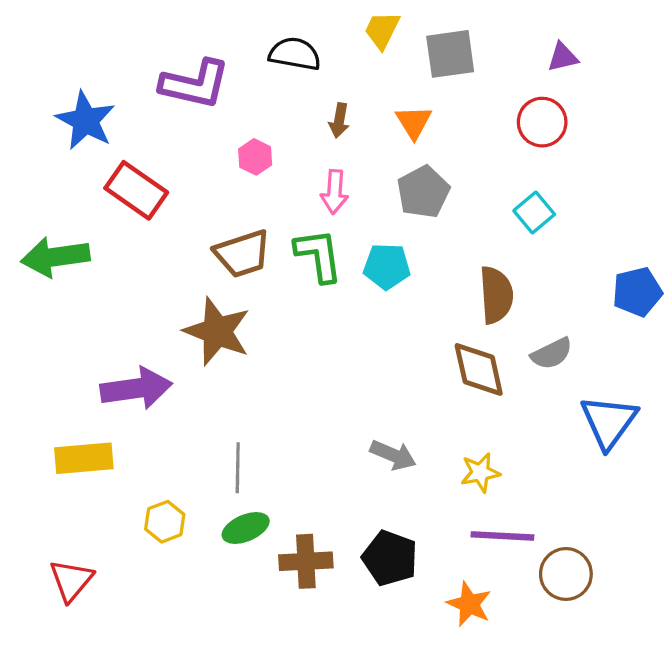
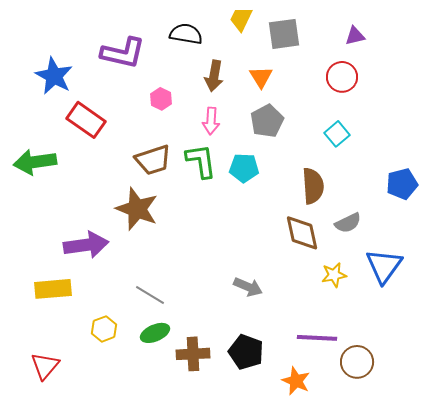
brown arrow: (339, 121) -> (214, 76), size x1.4
gray line: (238, 468) -> (150, 295), turned -60
yellow star: (480, 473) -> (334, 275), moved

